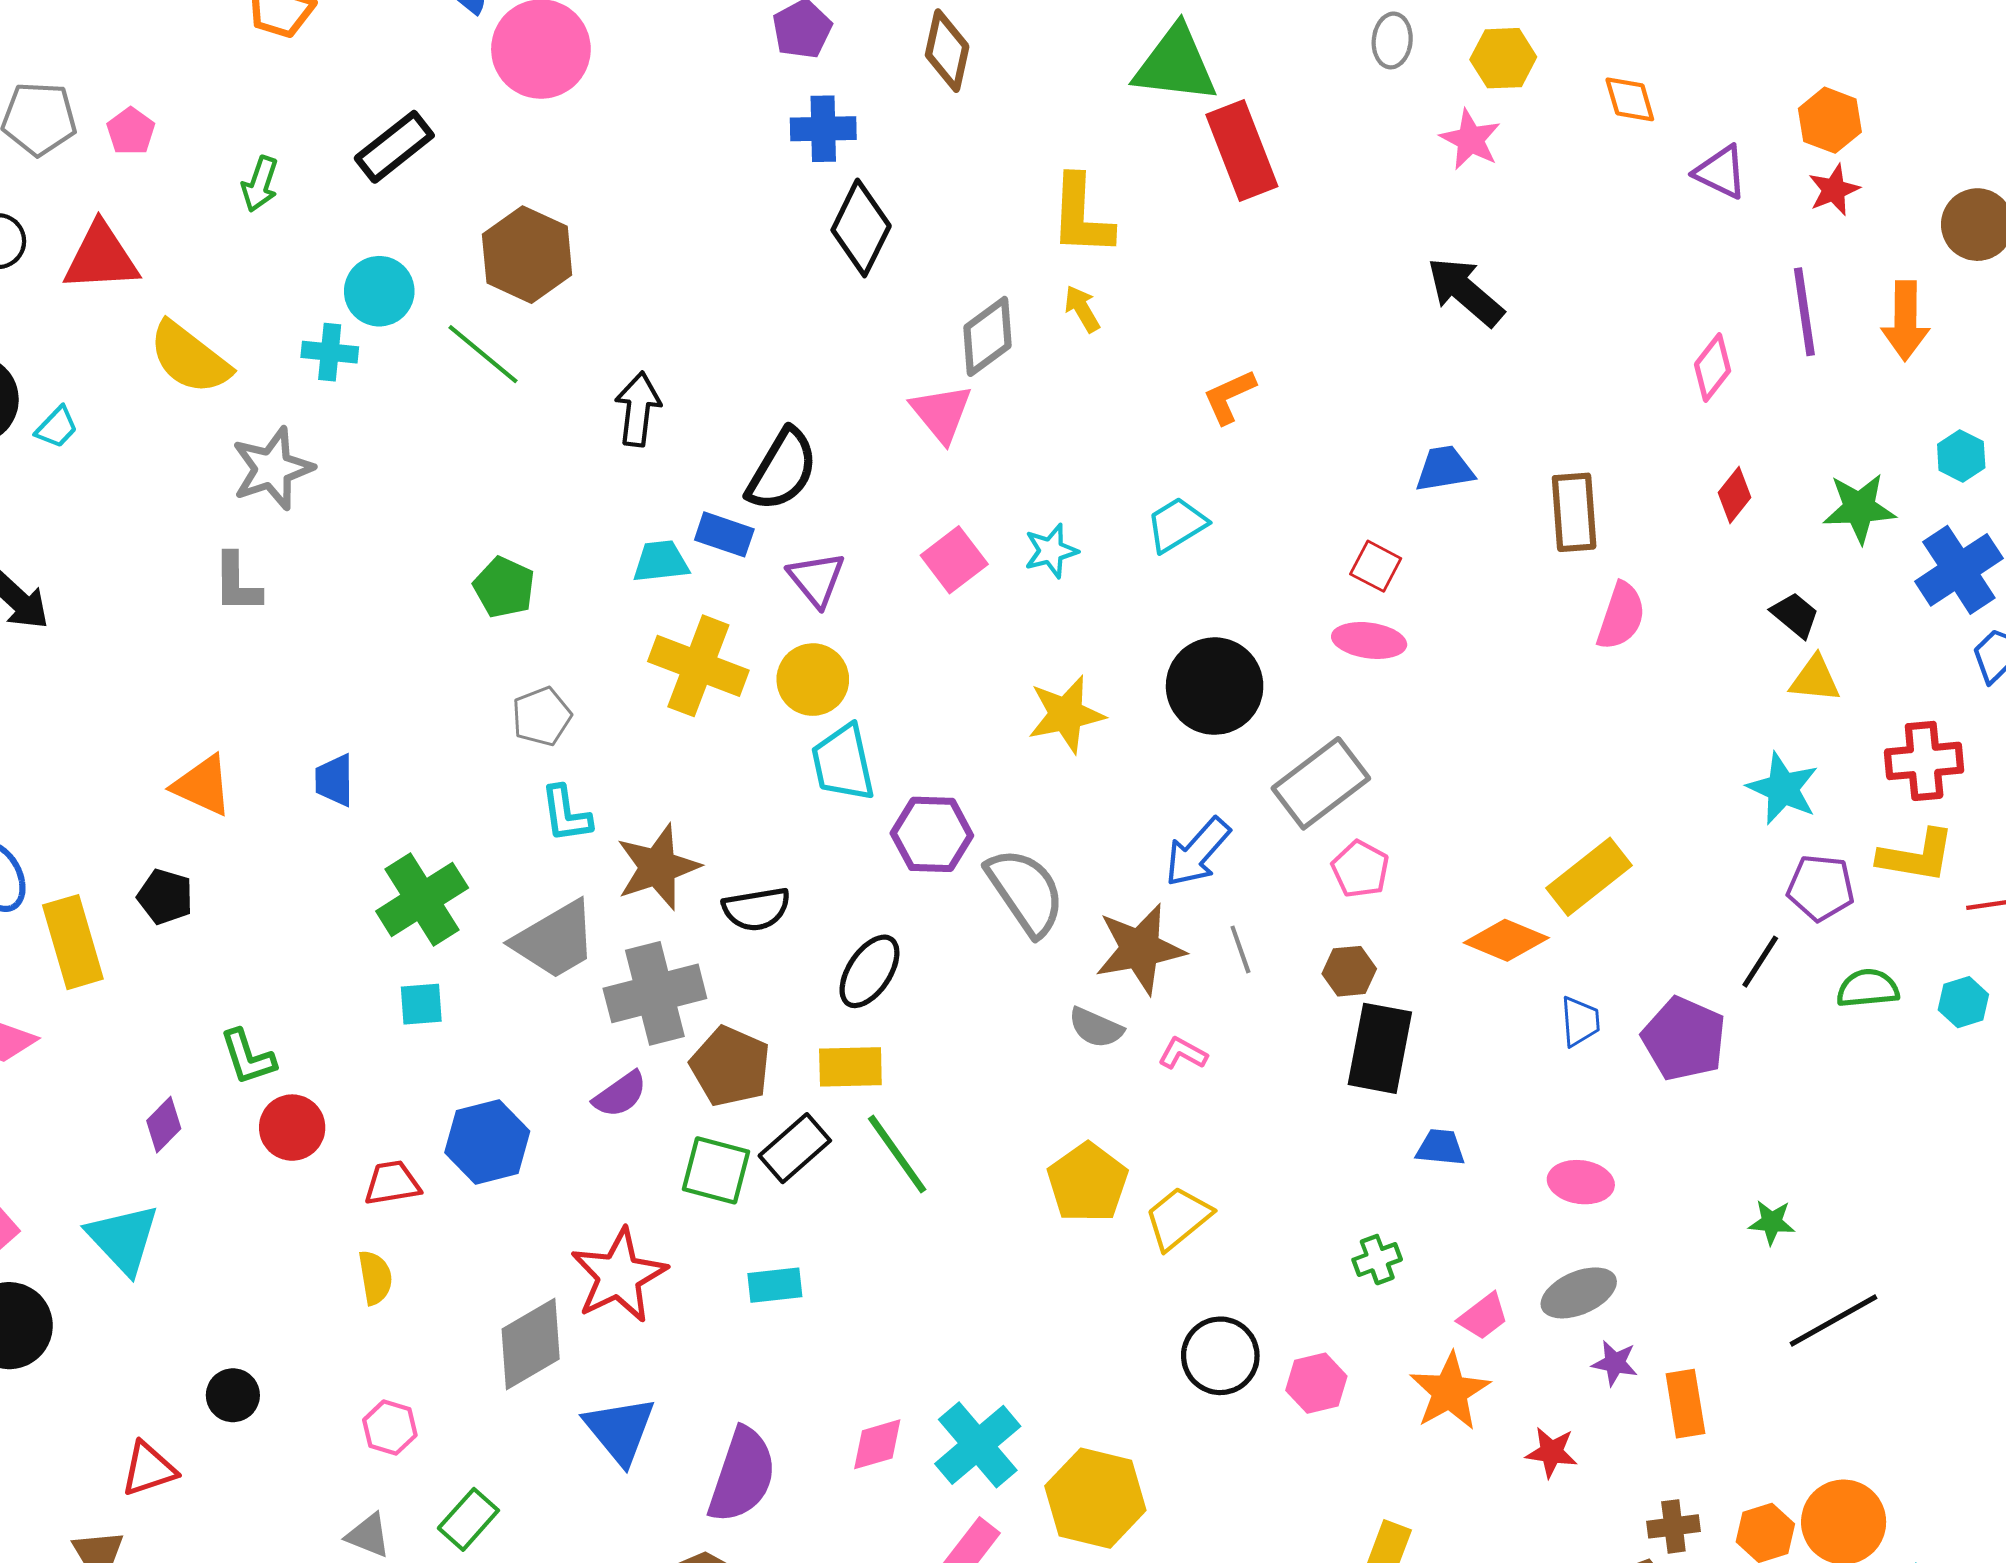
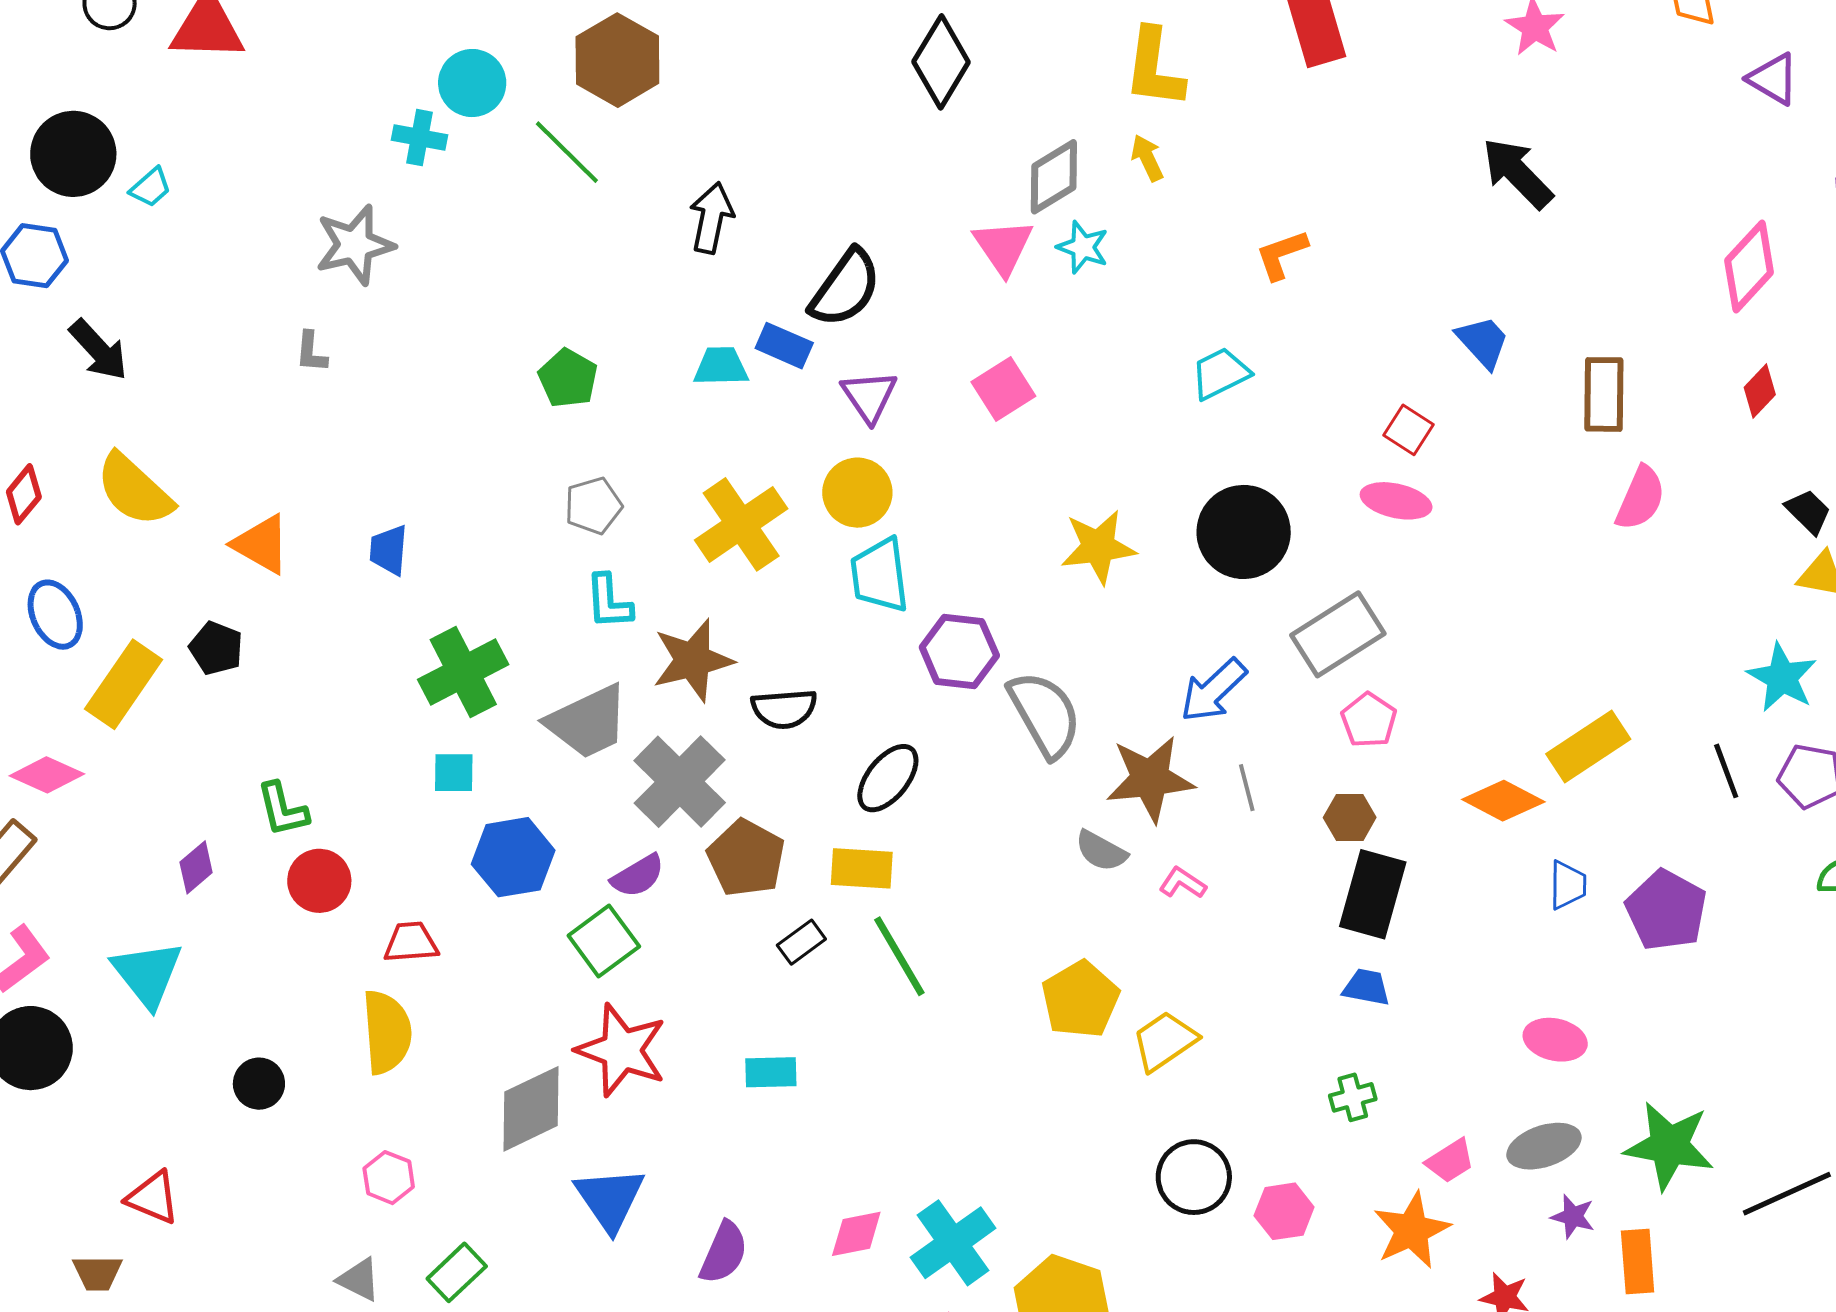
yellow semicircle: (190, 358) -> (134, 490), moved
pink diamond: (1713, 368) -> (1749, 267), size x1.4
blue trapezoid: (1445, 469) -> (1483, 342), turned 52
cyan star: (1051, 551) -> (1083, 247), moved, turned 30
gray L-shape: (237, 583) -> (311, 352), size x0.7
yellow cross: (698, 666) -> (741, 524), moved, turned 30
yellow rectangle: (73, 942) -> (124, 684), turned 46
black line: (1760, 962) -> (1726, 771), moved, turned -58
gray cross: (655, 993) -> (680, 782), turned -36
blue hexagon: (487, 1142) -> (513, 857), moved
black rectangle: (795, 1148) -> (801, 942), size x0.7
blue trapezoid: (1440, 1148) -> (1366, 987), moved
green square: (716, 1170) -> (604, 941), moved, turned 34
green star: (1772, 1222) -> (1669, 1146), moved, size x2.0
red star: (619, 1276) -> (622, 1050), turned -30
yellow semicircle: (375, 1278) -> (387, 1032), size x1.6
black circle: (233, 1395) -> (259, 1084), moved
red triangle: (149, 1469) -> (153, 1198), turned 36
purple semicircle: (742, 1475) -> (724, 1253), size x0.7

